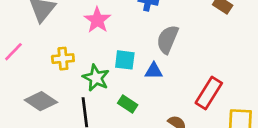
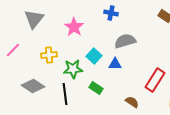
gray semicircle: (168, 39) -> (125, 41), turned 50
cyan square: (125, 60) -> (94, 56), turned 35
green star: (96, 78) -> (73, 69), turned -30

